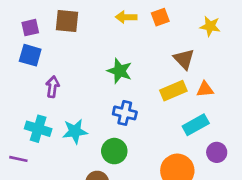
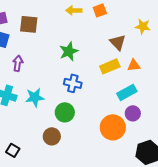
brown square: (67, 21) -> (29, 24), moved
yellow star: (210, 26) -> (143, 26), moved
green star: (120, 71) -> (69, 51), turned 30
purple circle: (217, 152) -> (133, 113), moved

